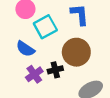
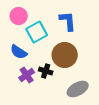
black cross: (55, 70) -> (46, 71), turned 32

